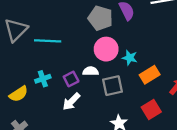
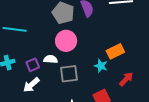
cyan star: (130, 58) -> (101, 66), moved
orange rectangle: (150, 75) -> (115, 51), moved

